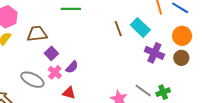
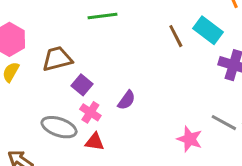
purple semicircle: (72, 67) -> (127, 100), moved
red triangle: (69, 93) -> (95, 142), moved

